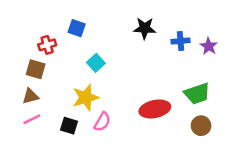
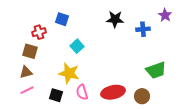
purple star: (209, 46) -> (165, 15), moved
yellow star: (86, 97) -> (69, 73), turned 30
red ellipse: (155, 109) -> (113, 92), moved
pink semicircle: (102, 122) -> (82, 92), turned 133
brown circle: (201, 126) -> (142, 96), moved

